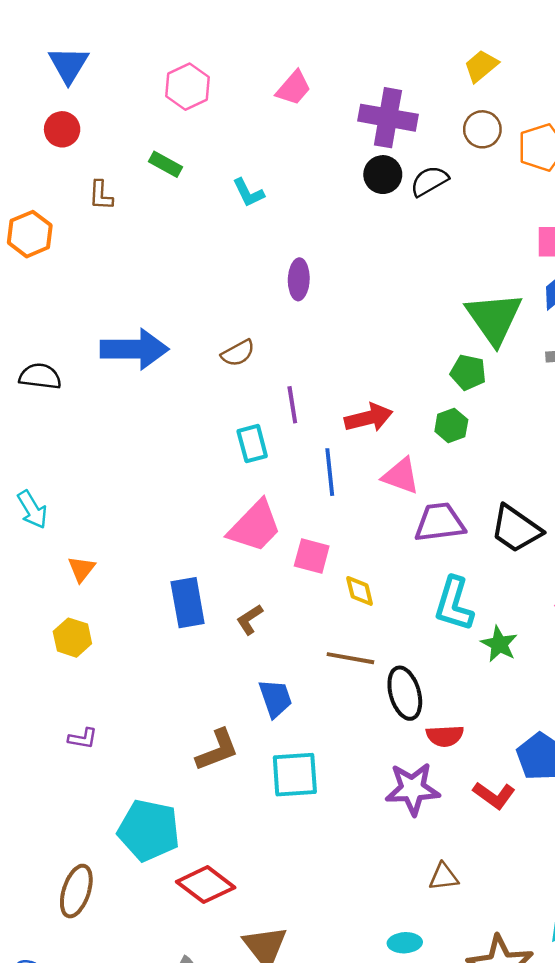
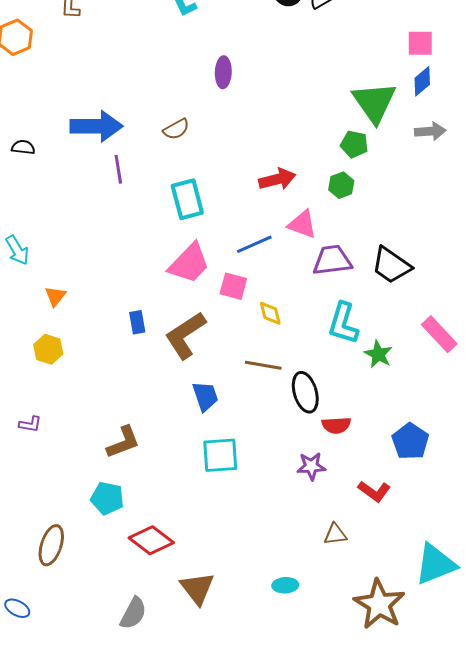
black semicircle: (40, 376) -> (23, 147), size x0.7
purple line: (292, 405) -> (118, 169), moved
cyan rectangle: (252, 444) -> (187, 199), size x1.4
blue line: (330, 472) -> (254, 244), moved, turned 72
blue rectangle: (188, 603) -> (137, 322), size x0.6
brown L-shape: (250, 619) -> (185, 335), size x2.0
purple L-shape: (83, 738) -> (30, 424), moved
brown L-shape: (217, 750) -> (123, 442), moved
purple star: (413, 789) -> (311, 466), size x0.7
red L-shape: (494, 795) -> (374, 491), moved
cyan pentagon: (149, 830) -> (107, 498), size x0.7
cyan ellipse: (405, 943) -> (285, 585), moved

